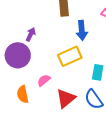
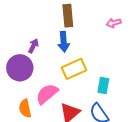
blue arrow: (82, 30) -> (64, 42), moved
pink semicircle: (44, 80) -> (47, 94), size x1.6

